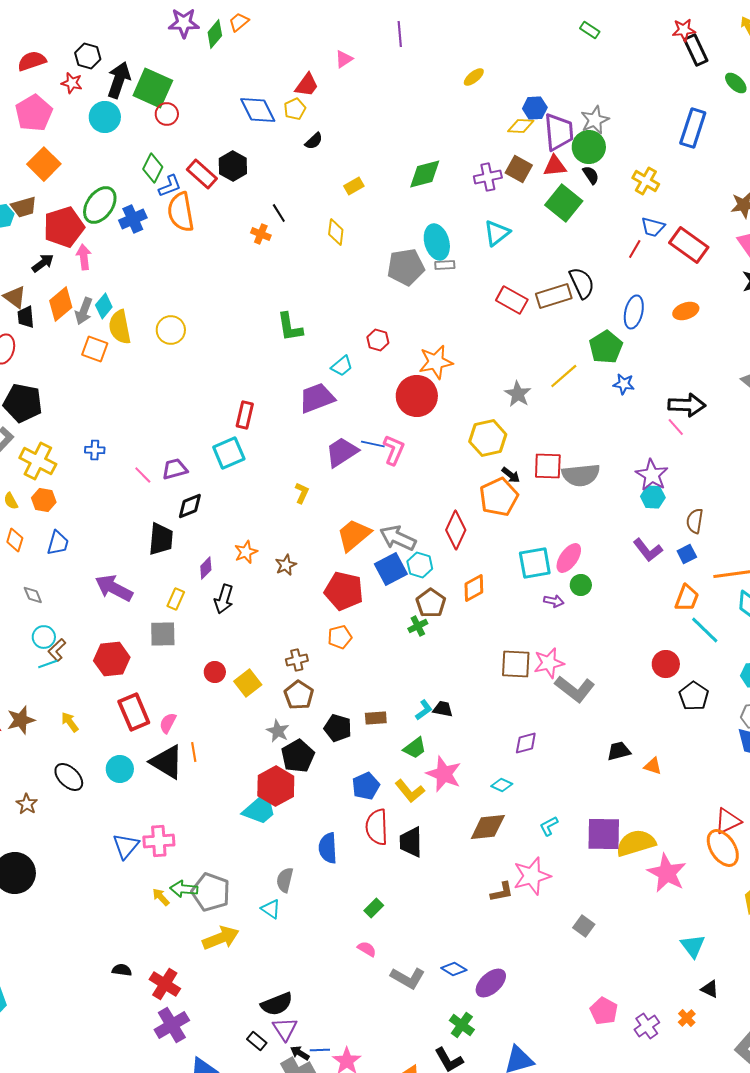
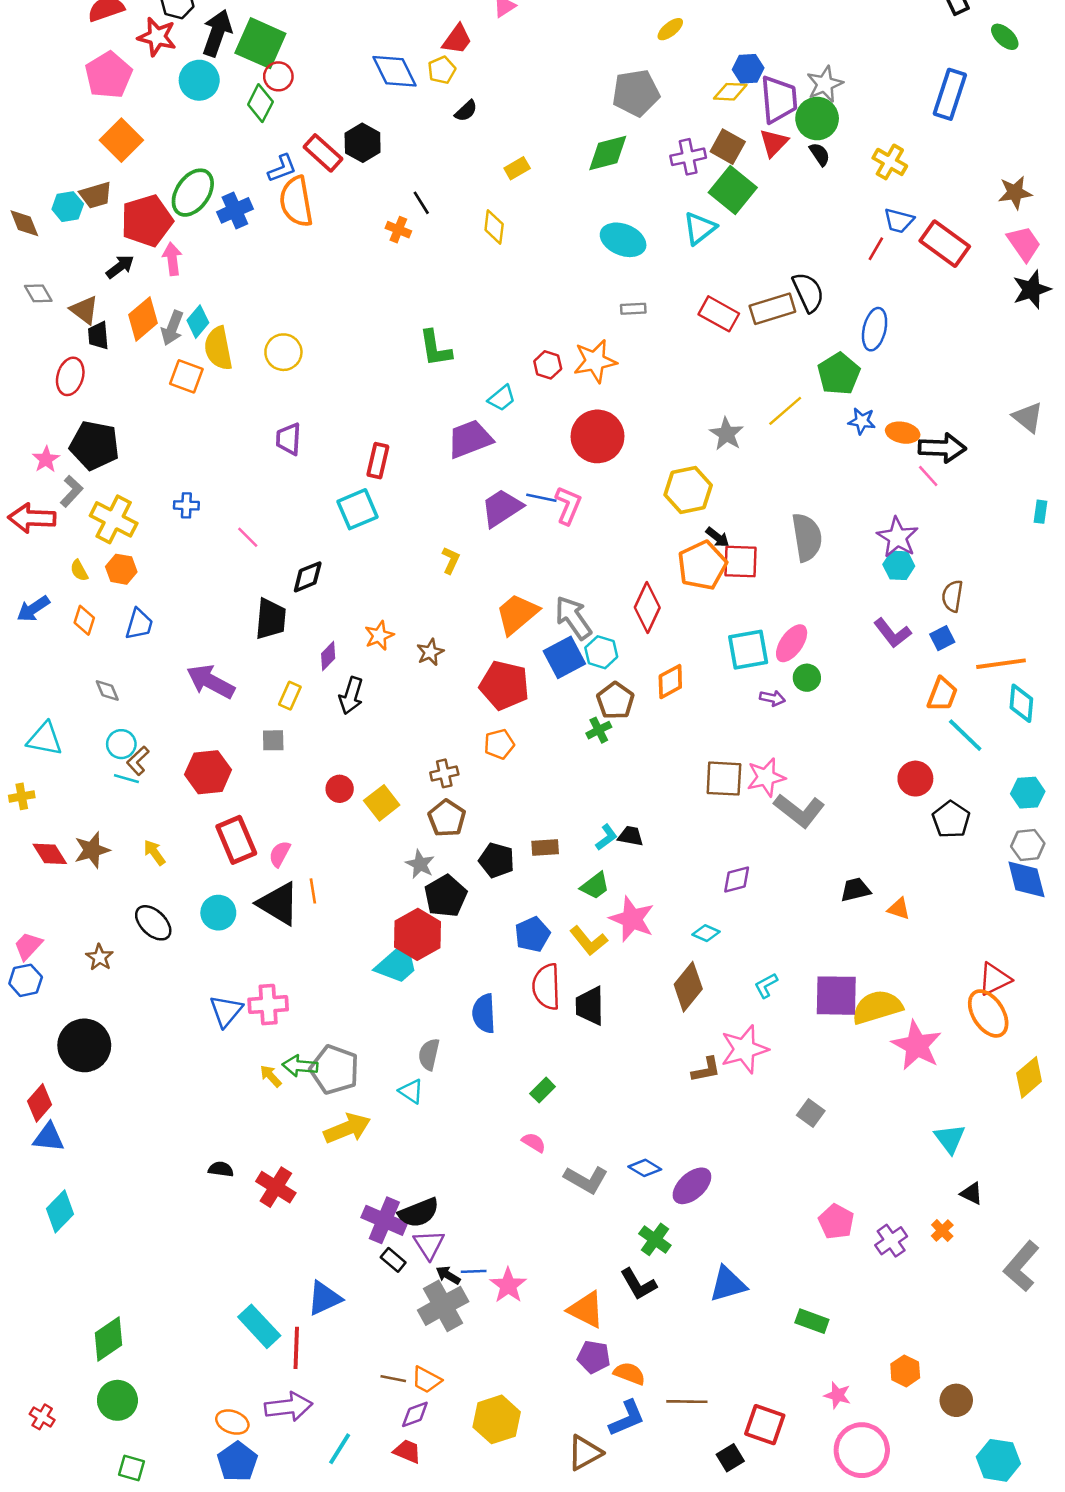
red star: (72, 83) -> (157, 37), size x1.4
red triangle: (555, 166) -> (774, 143), turned -40
green diamond: (153, 168) -> (260, 103), moved
green square: (564, 203) -> (733, 190), moved
cyan ellipse: (437, 242) -> (623, 240), turned -52
gray rectangle: (445, 265) -> (633, 309), moved
gray pentagon: (406, 267) -> (636, 93), moved
orange ellipse: (686, 311) -> (903, 433), moved, turned 30
orange star: (436, 362) -> (595, 361), moved
red square: (548, 466) -> (740, 562), moved
purple trapezoid: (175, 469) -> (289, 439), moved, turned -72
gray semicircle: (581, 475) -> (807, 537), turned -93
gray arrow: (398, 538) -> (573, 618), turned 30
gray square: (163, 634) -> (273, 740), size x0.7
cyan line: (48, 664) -> (126, 779), turned 36
brown diamond: (488, 827) -> (688, 987), turned -45
purple cross: (172, 1025) -> (384, 1220), moved, turned -36

